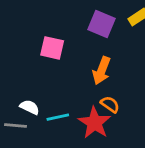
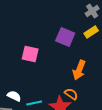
orange arrow: (102, 71) -> (79, 70), moved

